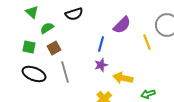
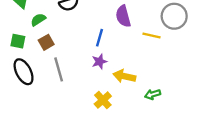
purple semicircle: (122, 25) -> (123, 16), turned 120
yellow line: (147, 42) -> (152, 35), turned -56
black ellipse: (34, 74) -> (24, 72), turned 40

